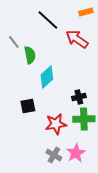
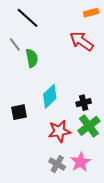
black line: (48, 20) -> (28, 18), moved
cyan diamond: (47, 77) -> (50, 96), moved
black square: (28, 106) -> (19, 112), moved
green cross: (84, 119) -> (89, 126), turned -35

